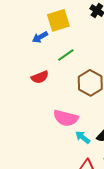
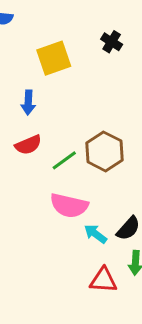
blue arrow: (40, 37) -> (28, 102), moved, turned -56
green line: (66, 55) -> (64, 160), moved

